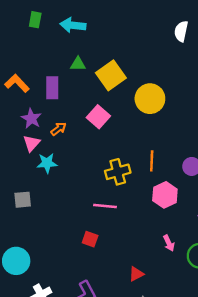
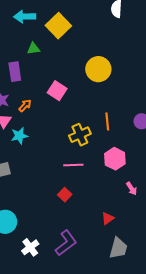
yellow square: (111, 75) -> (58, 26), moved
pink hexagon: (165, 195) -> (115, 159), moved
red square: (90, 239) -> (65, 195), turned 32

